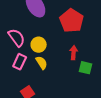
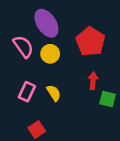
pink semicircle: (17, 38) -> (23, 46), moved
yellow circle: (39, 45) -> (50, 54), moved

